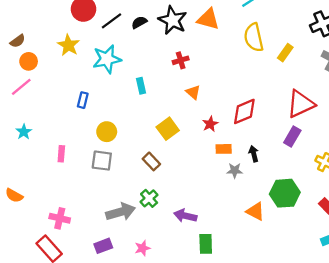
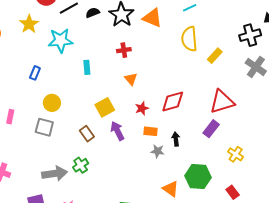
purple arrow: (185, 216) -> (117, 131), moved, turned 42

